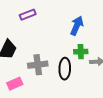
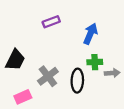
purple rectangle: (28, 15) -> (51, 22), moved
gray cross: (38, 65) -> (48, 76), turned -30

